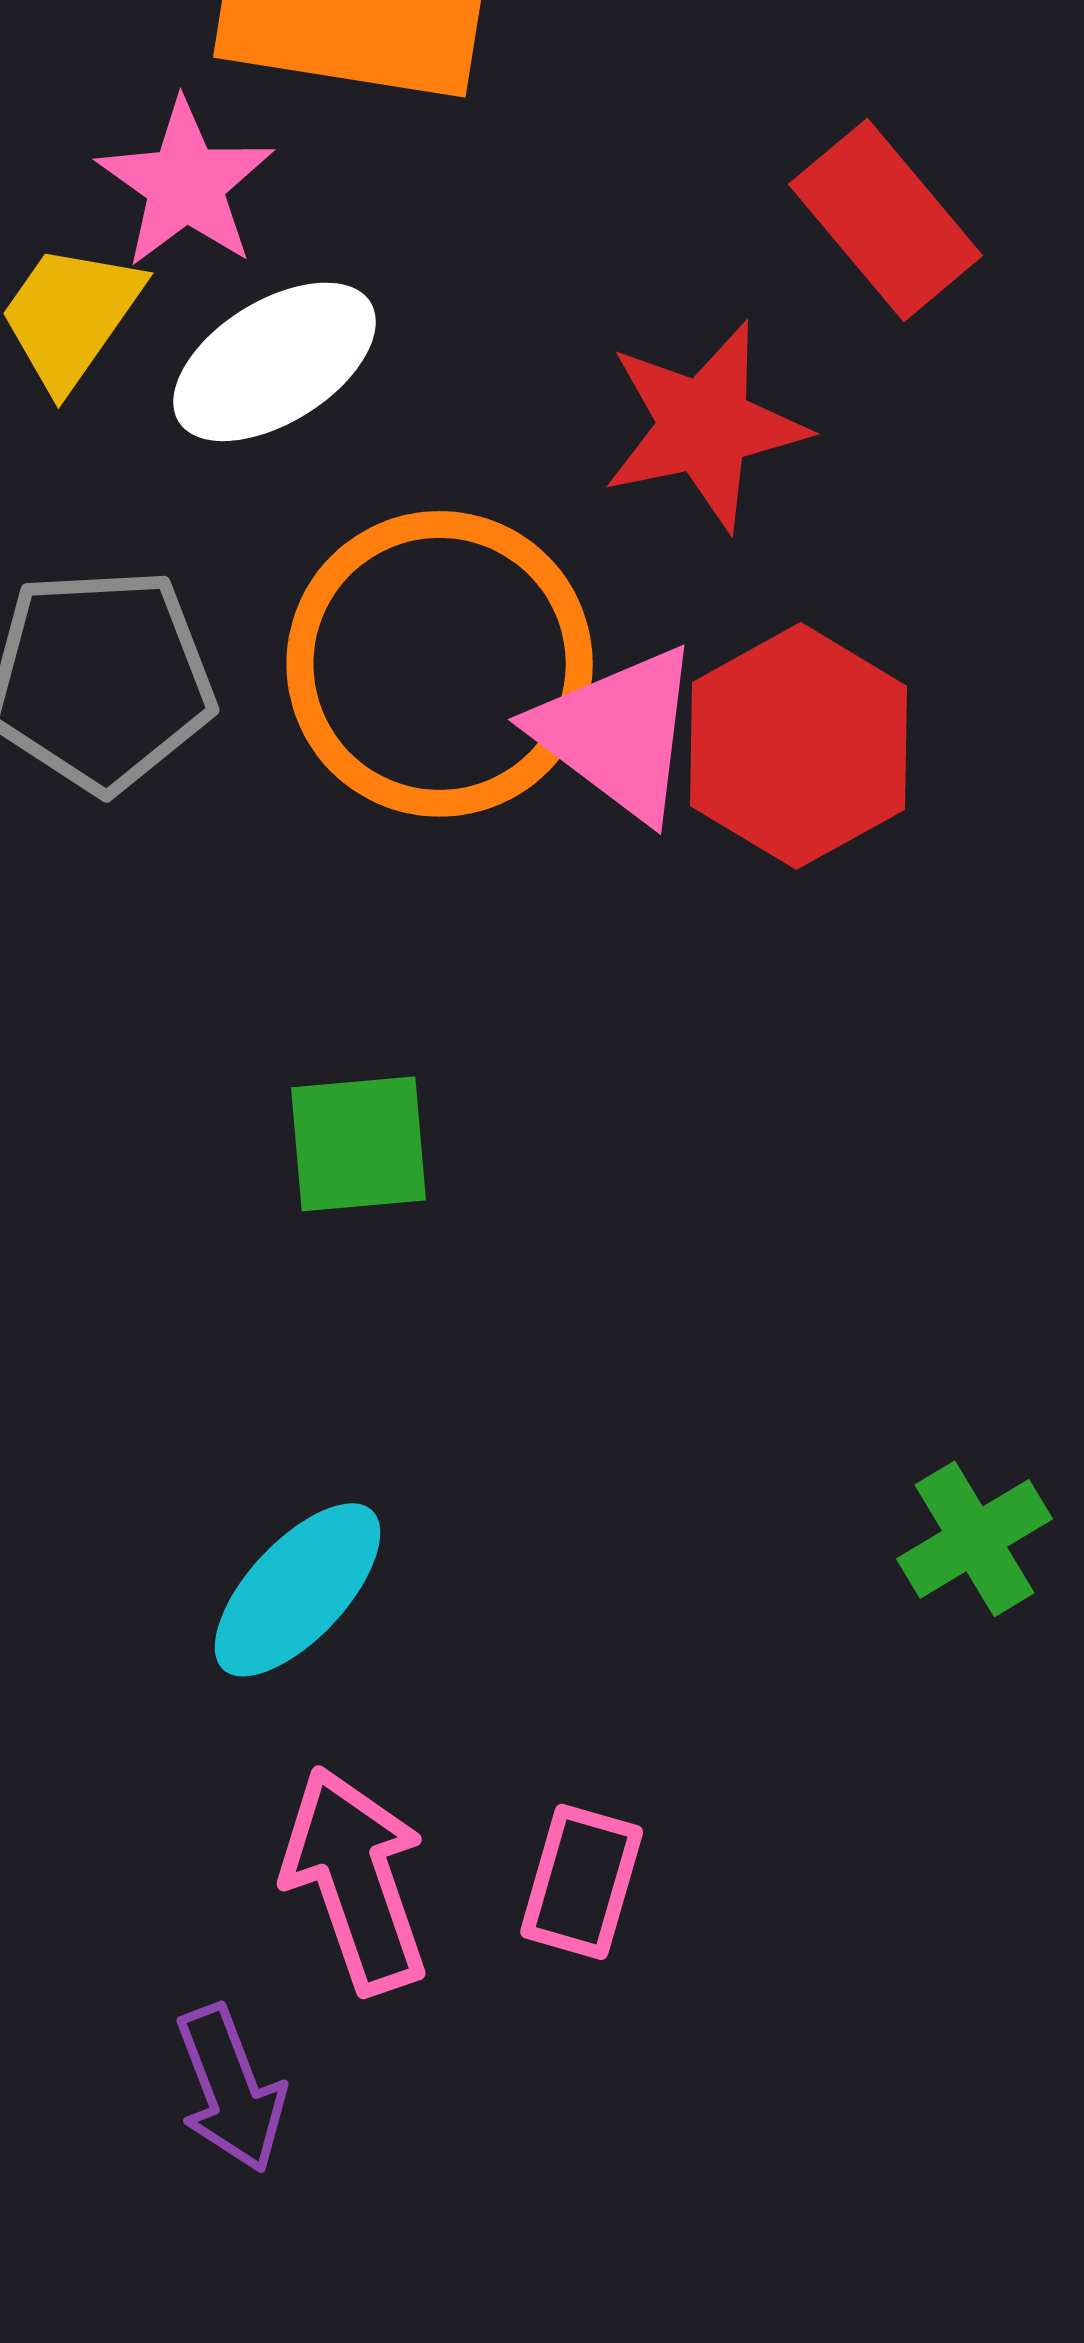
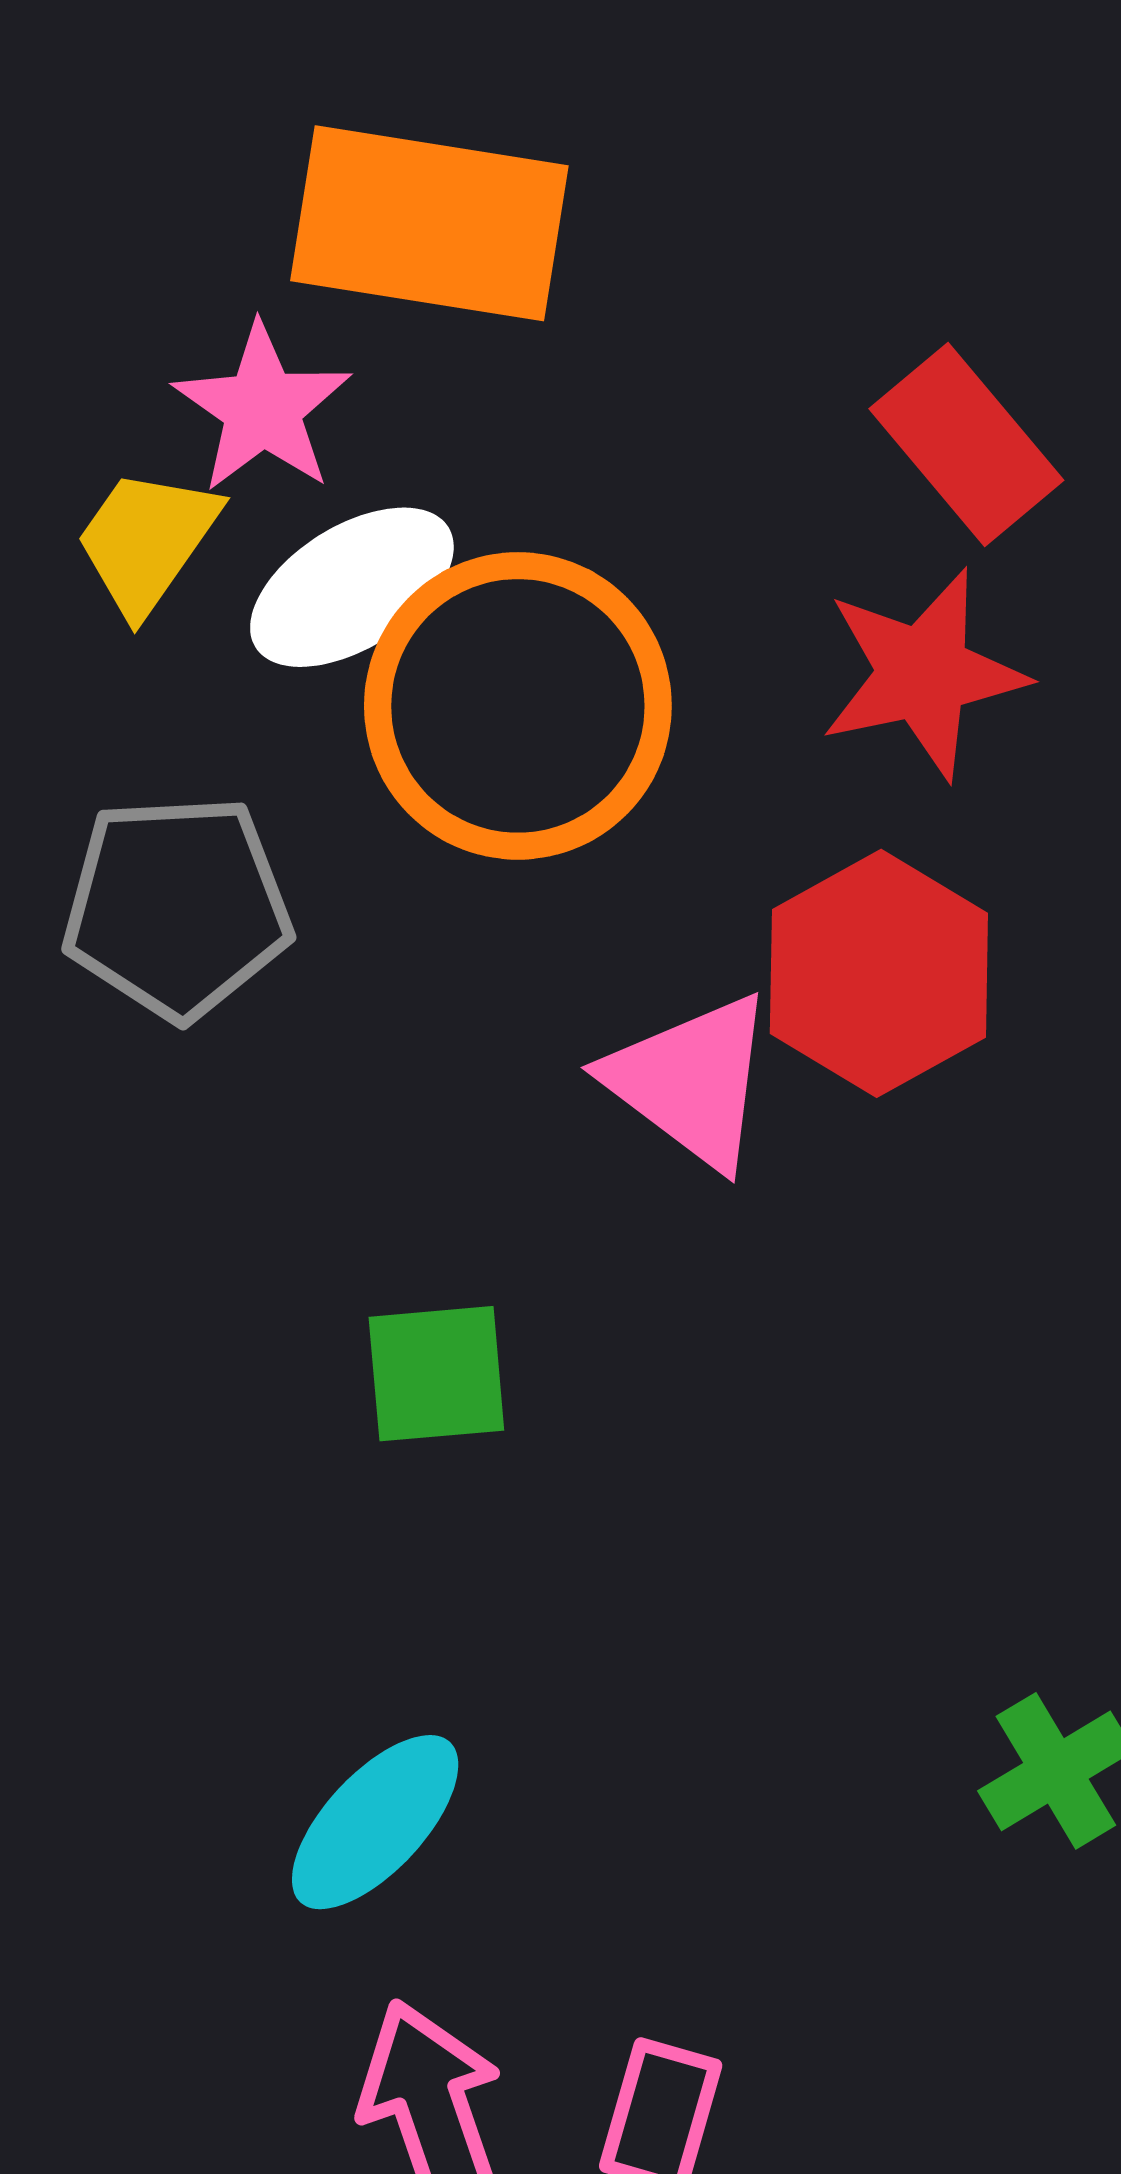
red star: (705, 426) -> (923, 674), moved
orange circle: (440, 664) -> (518, 706), moved
pink triangle: (618, 733) -> (691, 1081), moved

